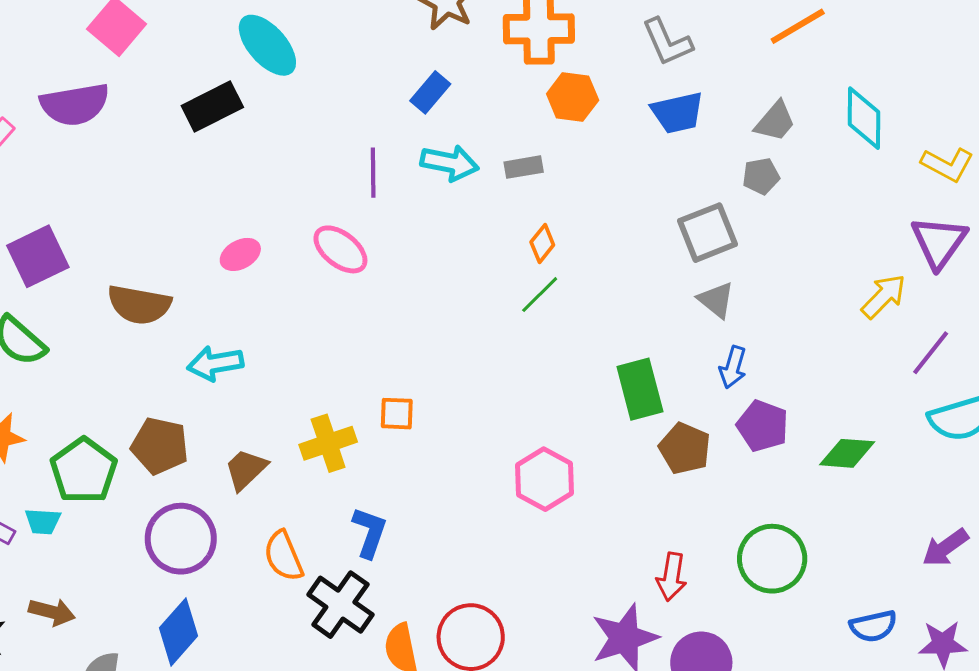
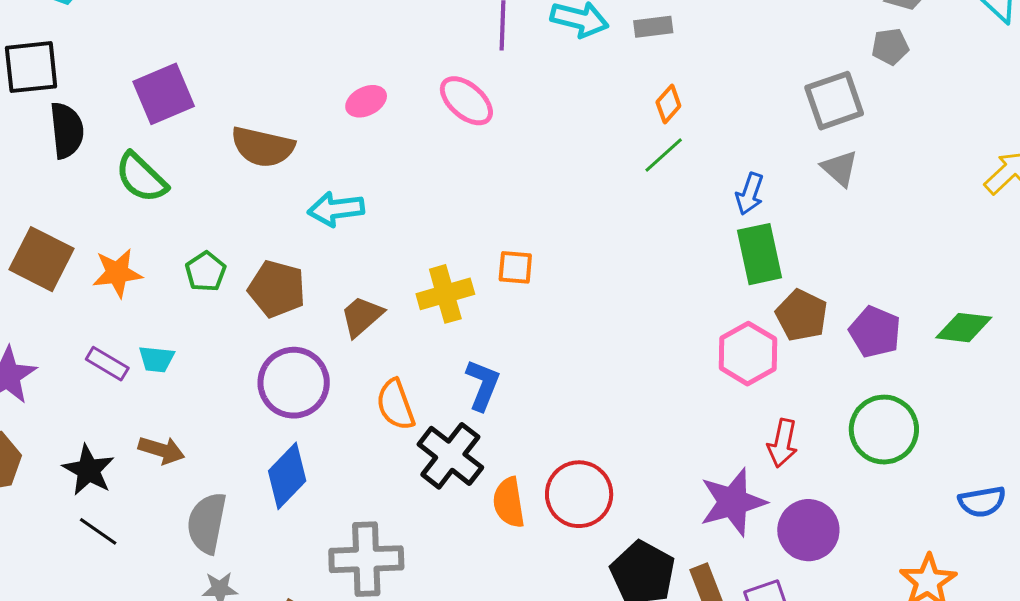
blue arrow: (733, 367) -> (750, 194), moved
purple pentagon: (763, 426) -> (875, 332), moved
green pentagon: (84, 471) -> (206, 272), moved, size x0.6
pink hexagon: (544, 479) -> (748, 354), moved

